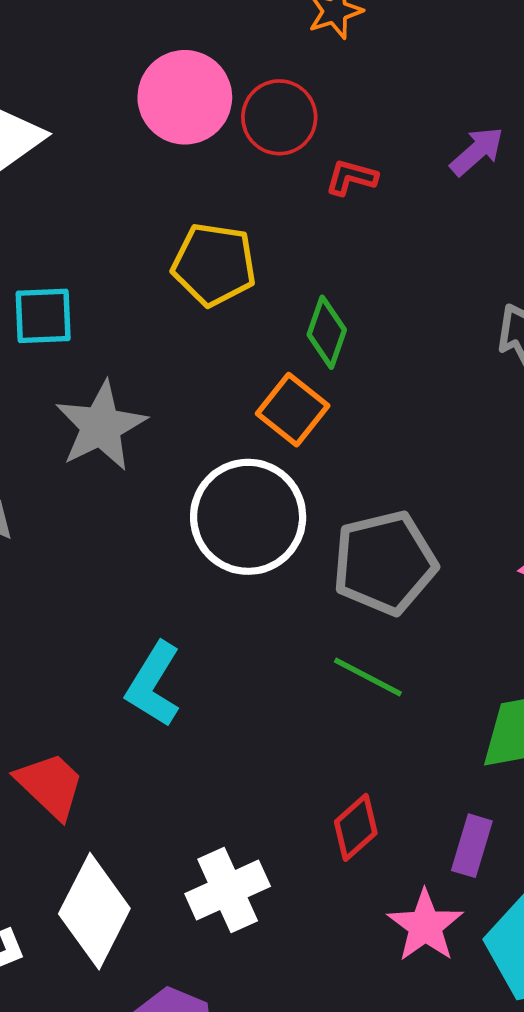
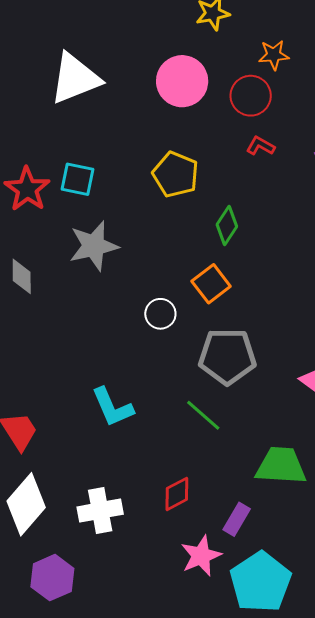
red circle: (279, 117) -> (251, 96), moved
orange square: (293, 410) -> (211, 284), moved
white circle: (248, 517) -> (160, 314), size x0.5
cyan L-shape: (153, 684) -> (112, 407), moved, turned -69

